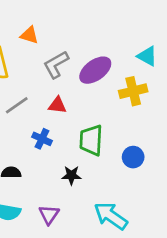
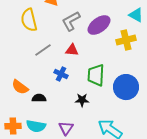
blue circle: (133, 157) -> (126, 87), size x1.6

